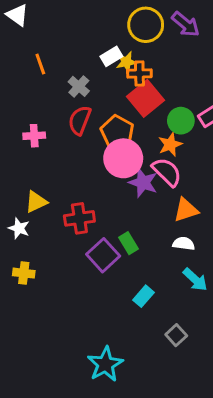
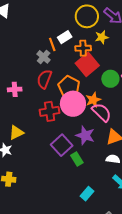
yellow star: (126, 62) -> (102, 37), moved
orange line: (40, 64) -> (52, 44), moved
orange star: (170, 144) -> (93, 100), moved
purple star: (143, 183) -> (85, 135), moved
red cross: (79, 218) -> (50, 111), moved
purple square: (103, 255) -> (62, 145), moved

